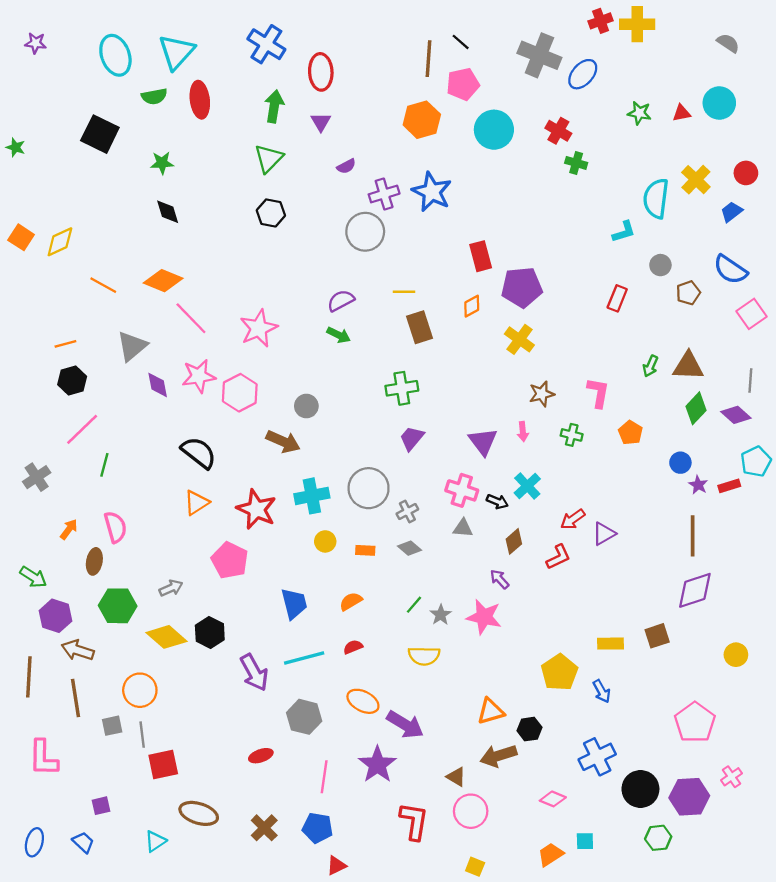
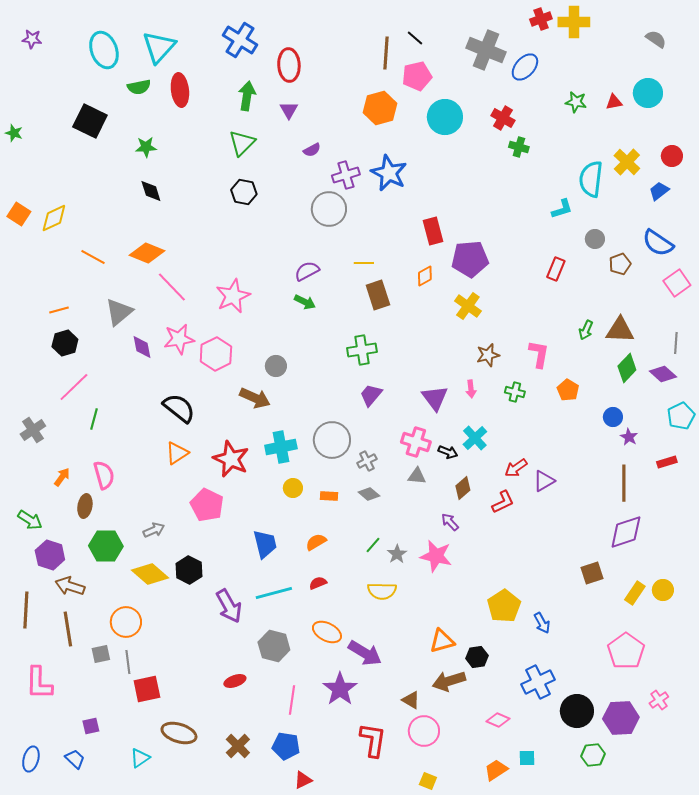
red rectangle: (729, 486) -> (667, 462), moved
yellow rectangle: (610, 644) -> (635, 593), moved, turned -55

